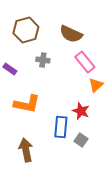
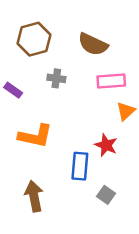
pink rectangle: (85, 62) -> (111, 81), turned -55
gray square: (81, 140) -> (106, 195), moved

